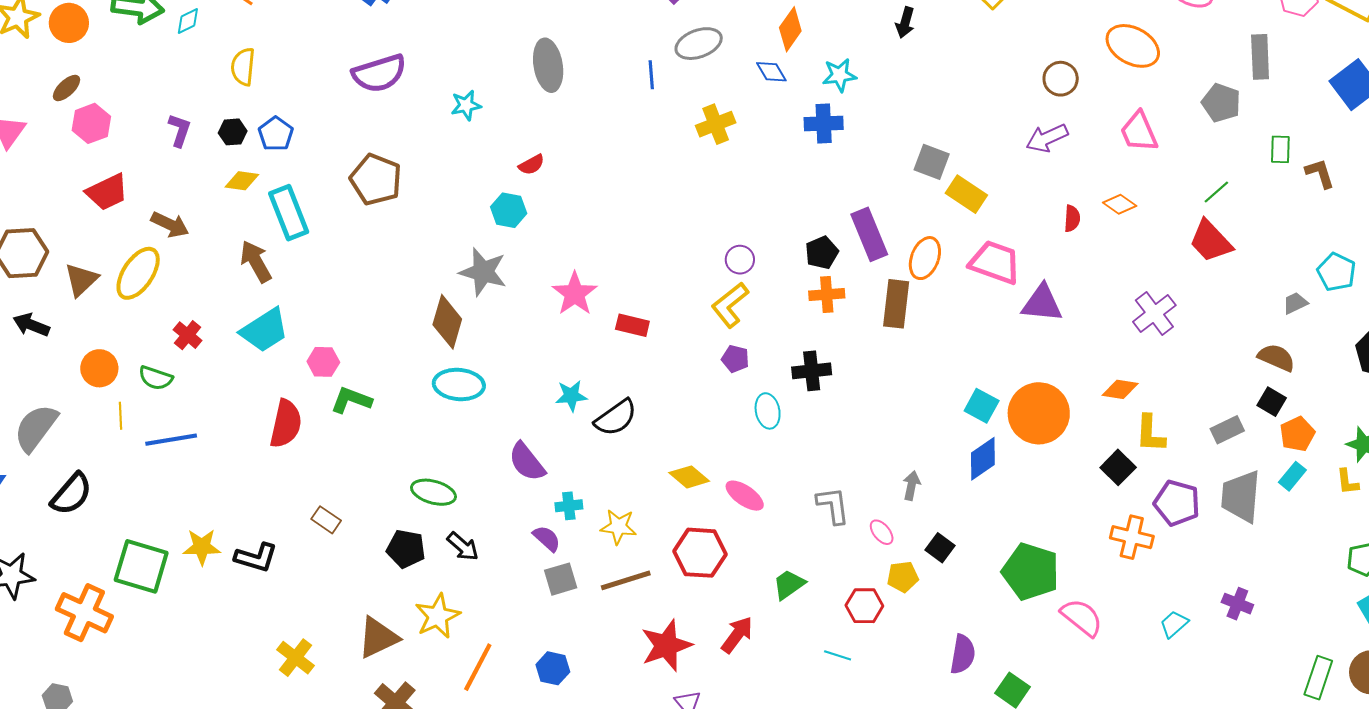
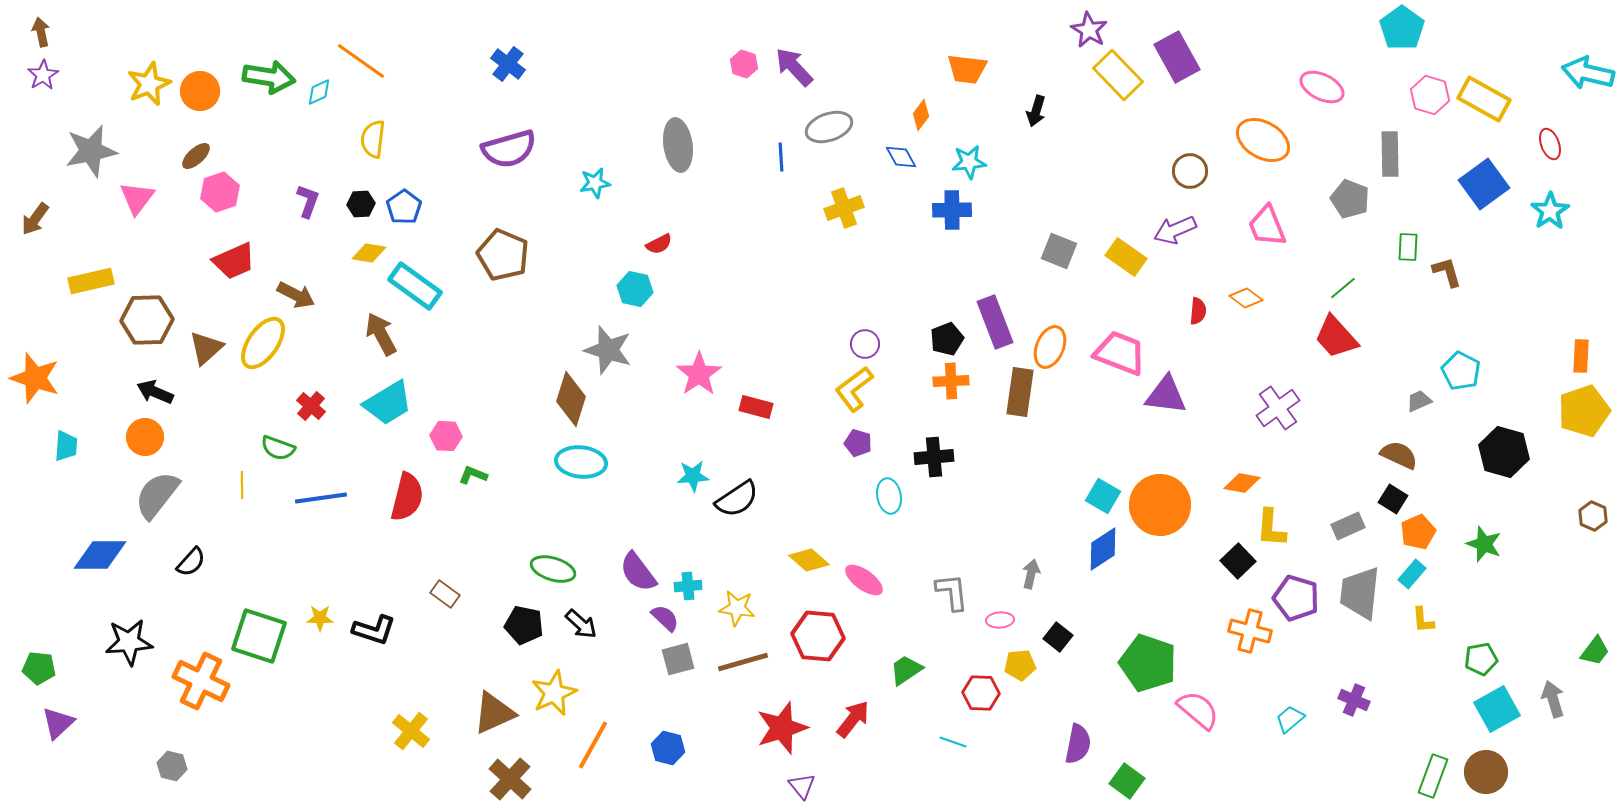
orange diamond: (790, 29) -> (921, 115), size x0.7
yellow rectangle: (966, 194) -> (1126, 257), moved
cyan rectangle: (289, 213) -> (415, 286), turned -34
orange circle: (99, 368) -> (145, 437), moved
green L-shape: (351, 400) -> (473, 475), size x0.7
blue line: (171, 440) -> (321, 498), moved
purple semicircle: (527, 462) -> (638, 572), moved
yellow L-shape: (1348, 482) -> (1423, 620), moved
black semicircle: (71, 494) -> (191, 562), size x0.7
pink ellipse: (882, 532) -> (1000, 620), turned -56
yellow star: (202, 547) -> (320, 618), size x0.7

